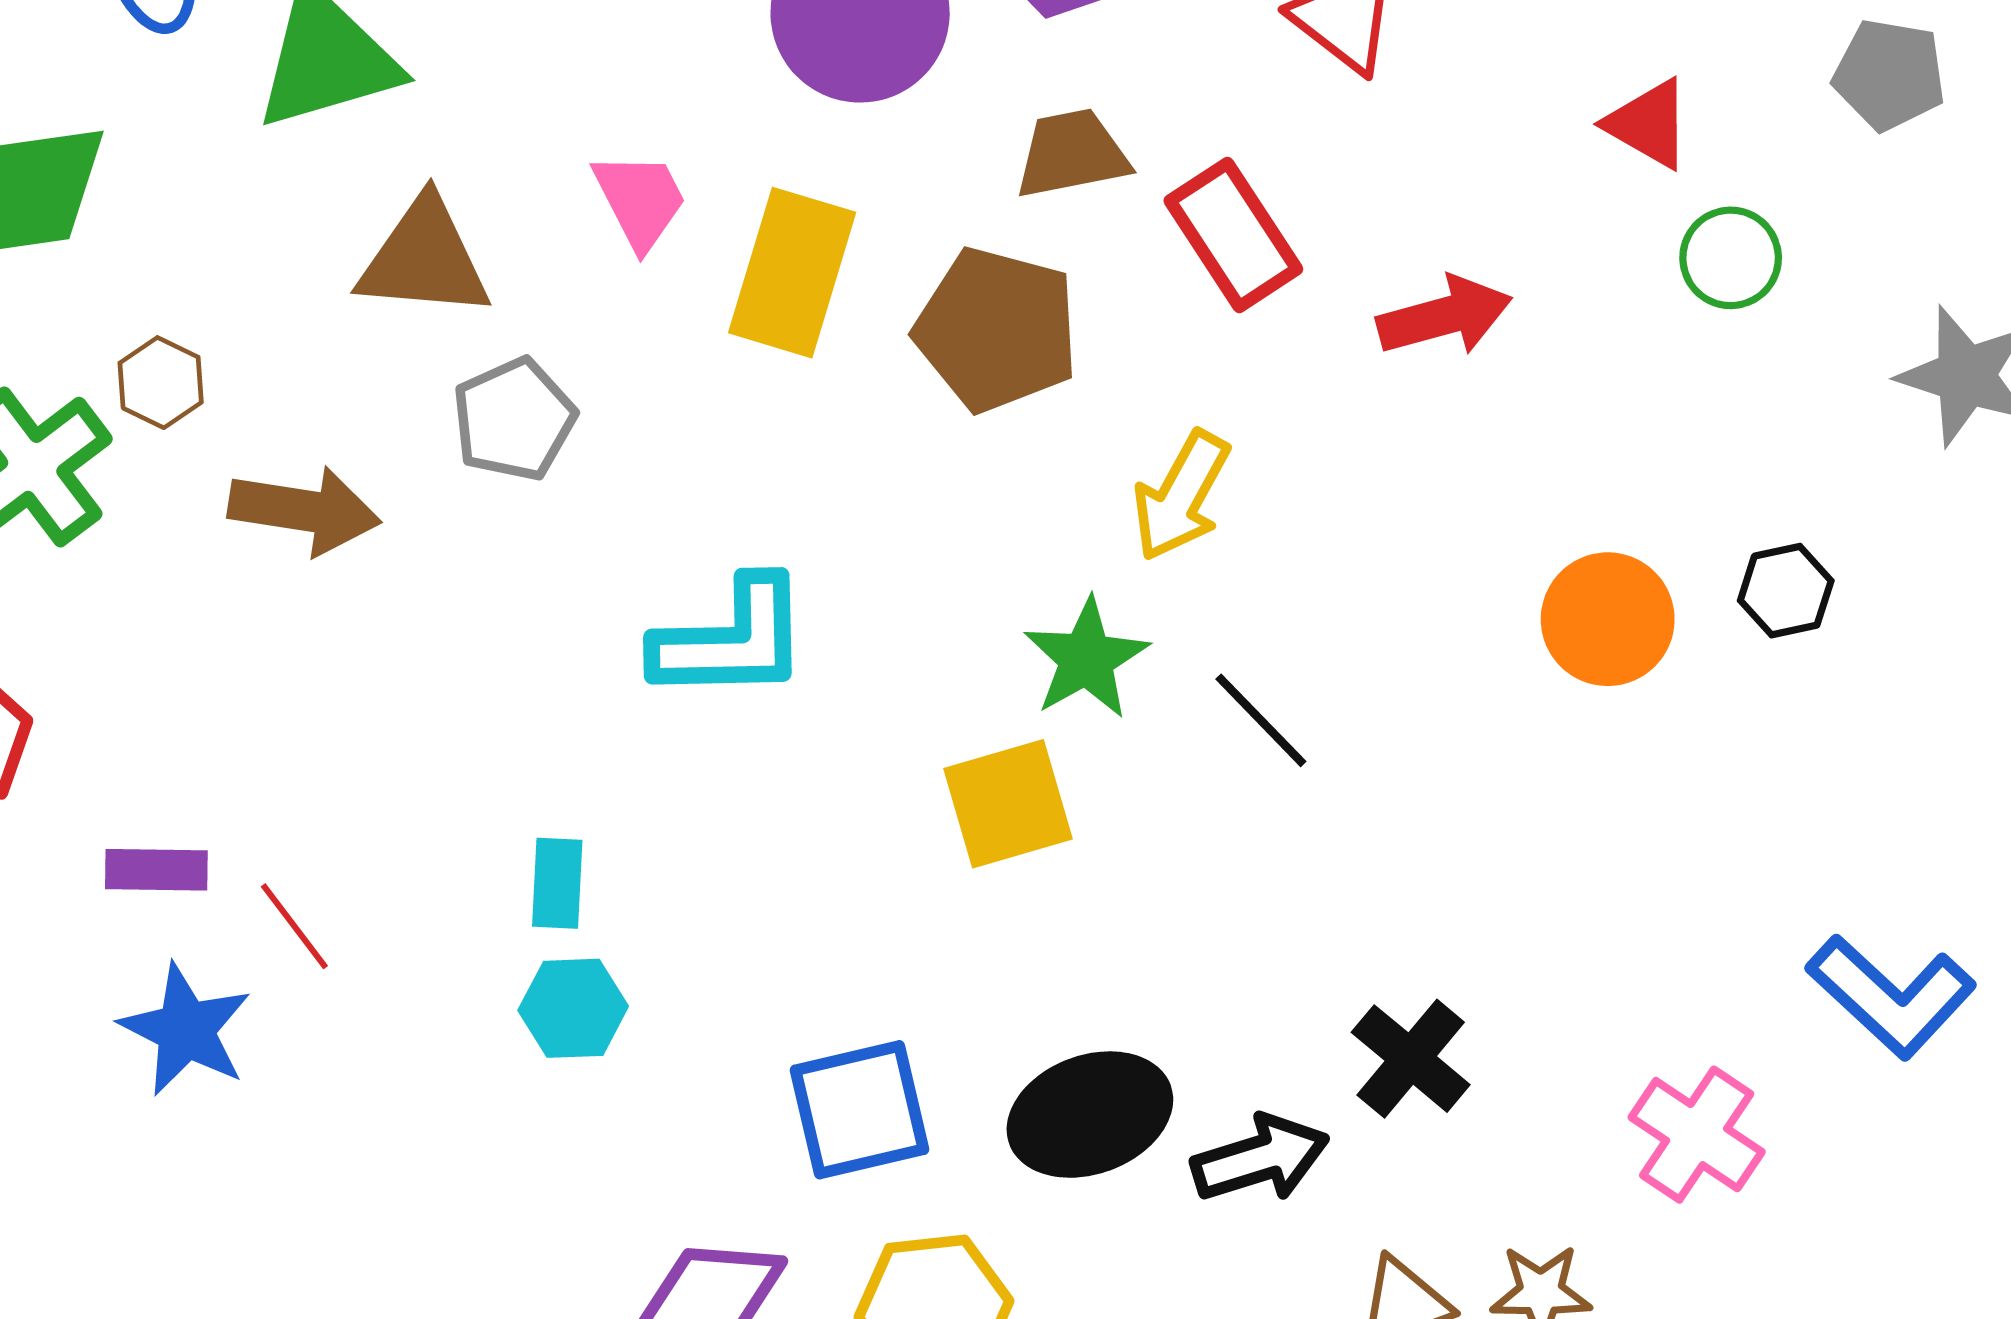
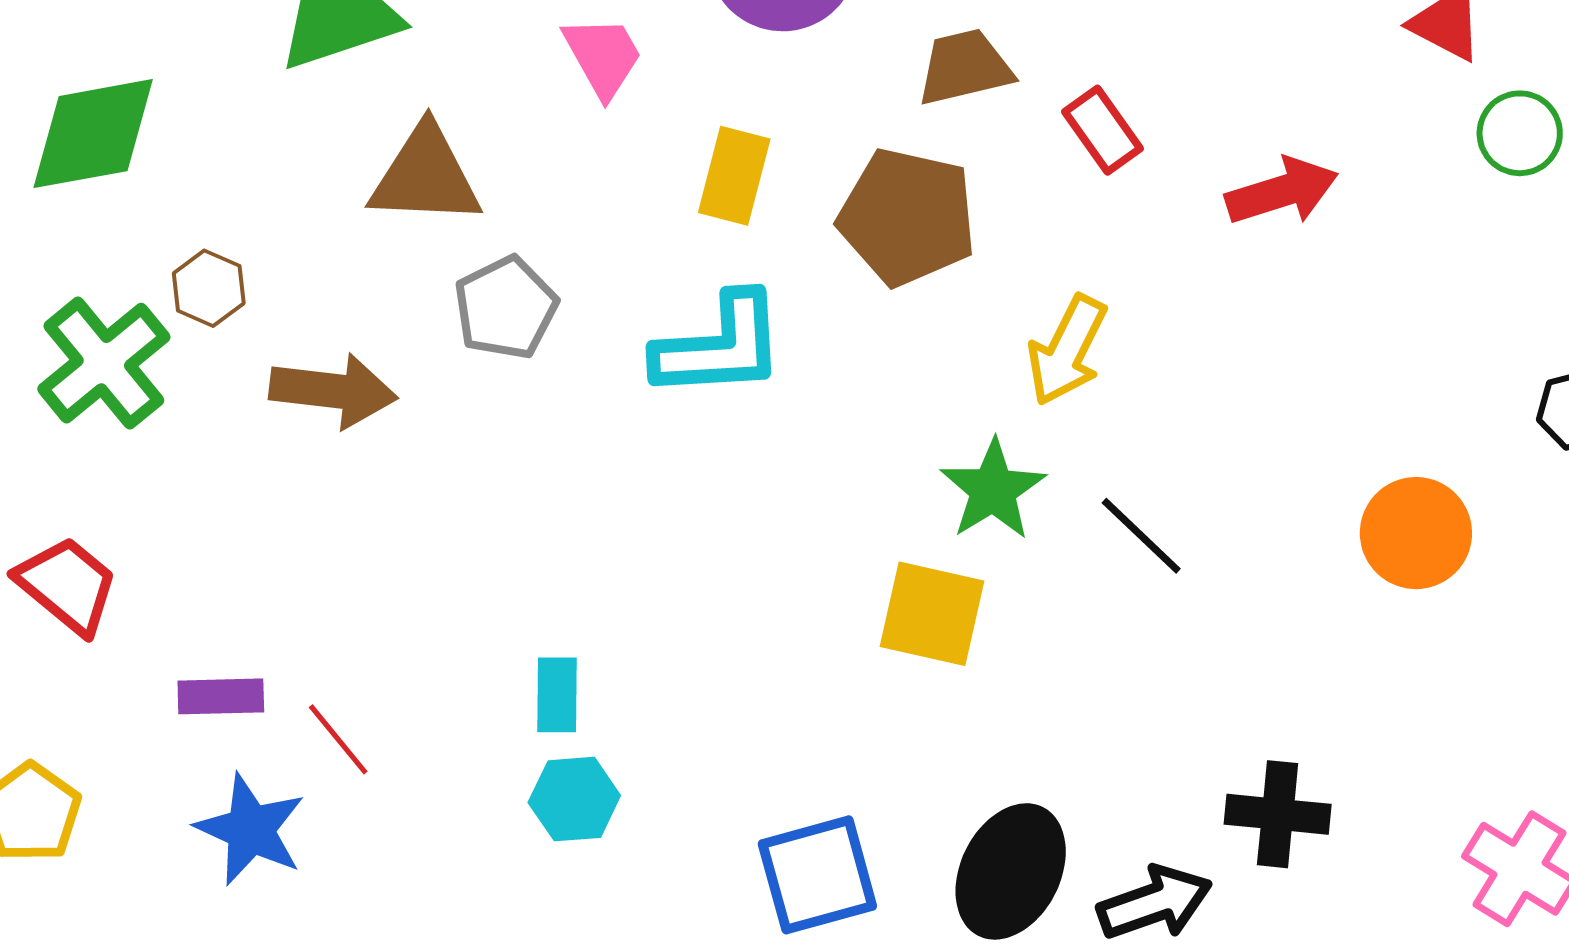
pink trapezoid: (640, 200) -> (603, 56), moved
red rectangle: (1233, 235) -> (1102, 130), size x0.7
yellow rectangle: (792, 273) -> (734, 176), size x0.7
orange circle: (1608, 619) -> (1416, 533), moved
cyan L-shape: (731, 640) -> (720, 346), moved
yellow square: (1008, 804) -> (932, 614), turned 31
black cross: (1411, 1059) -> (1278, 814), turned -32
black ellipse: (1090, 1115) -> (1011, 871), turned -41

